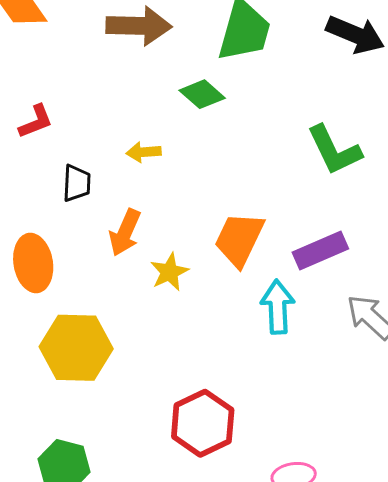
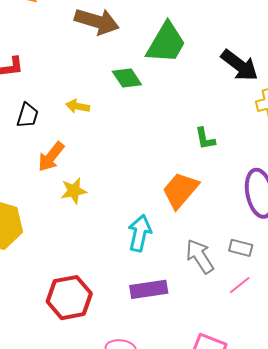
green L-shape: (334, 150) -> (205, 139), size x0.6
orange trapezoid: (239, 239) -> (180, 190), moved
purple rectangle: (320, 250) -> (149, 289), moved

